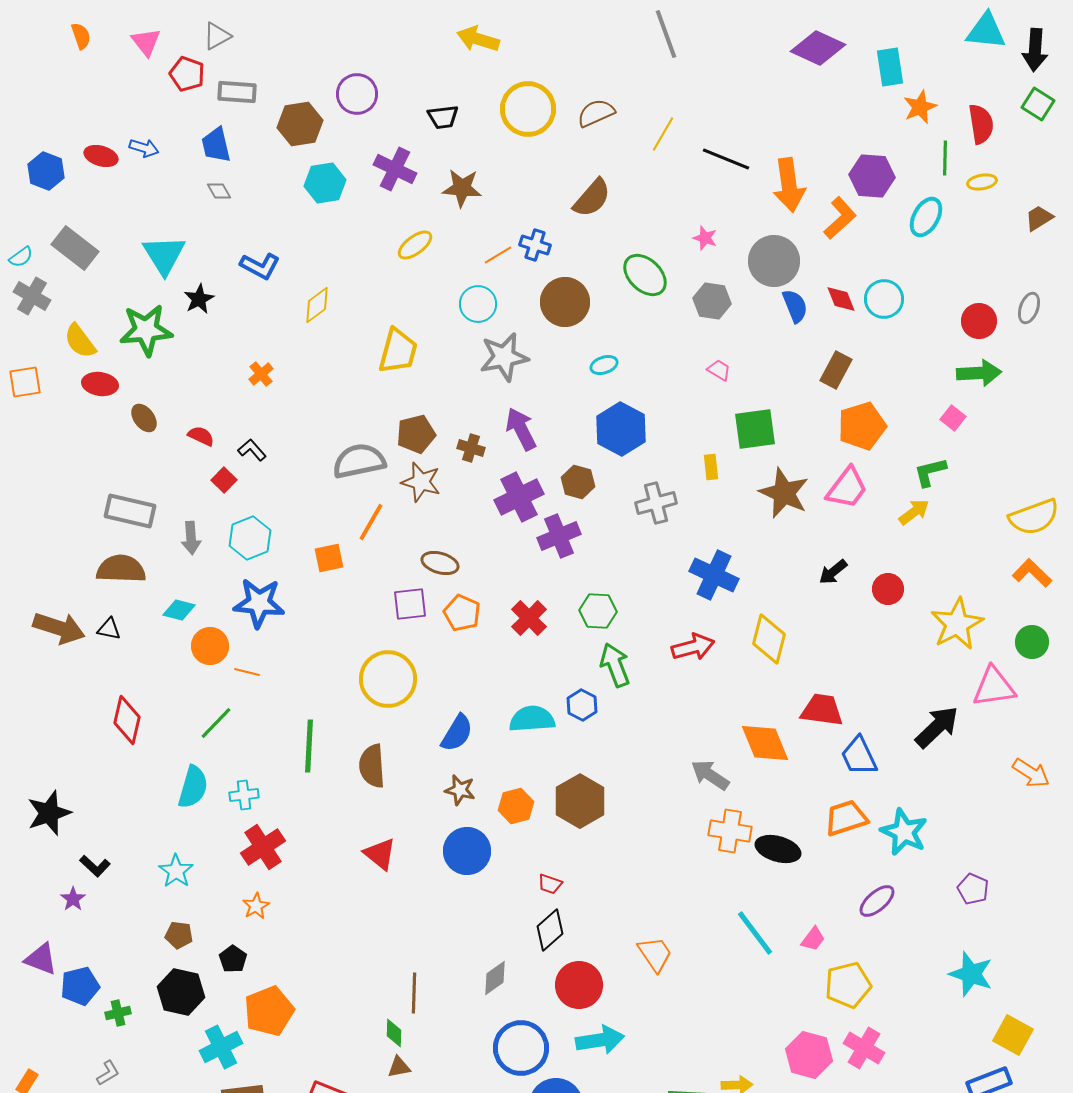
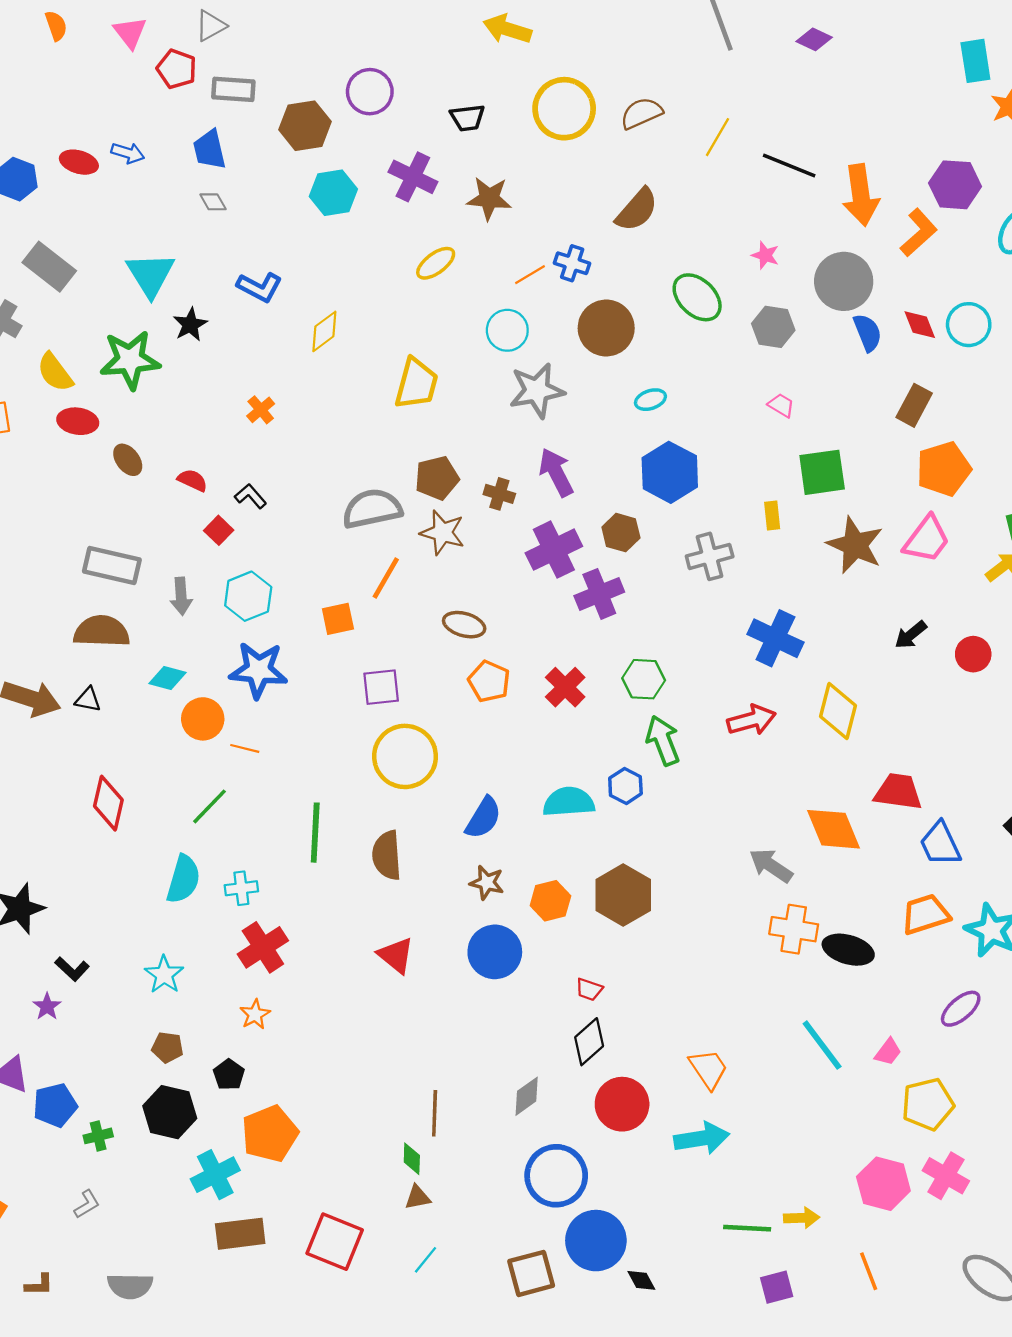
purple diamond: (818, 48) -> (814, 39), moved, size x0.6
purple square: (410, 604) -> (381, 687), moved
cyan arrow: (600, 1040) -> (702, 1138), moved

